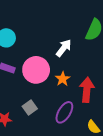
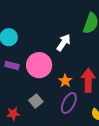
orange star: (63, 79) -> (65, 81), moved

